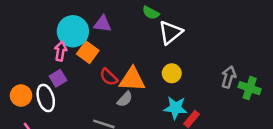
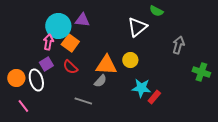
green semicircle: (151, 13) -> (156, 11), moved
yellow circle: (172, 73) -> (130, 60), moved
red semicircle: (109, 77) -> (70, 67), moved
gray arrow: (229, 77) -> (178, 45), moved

